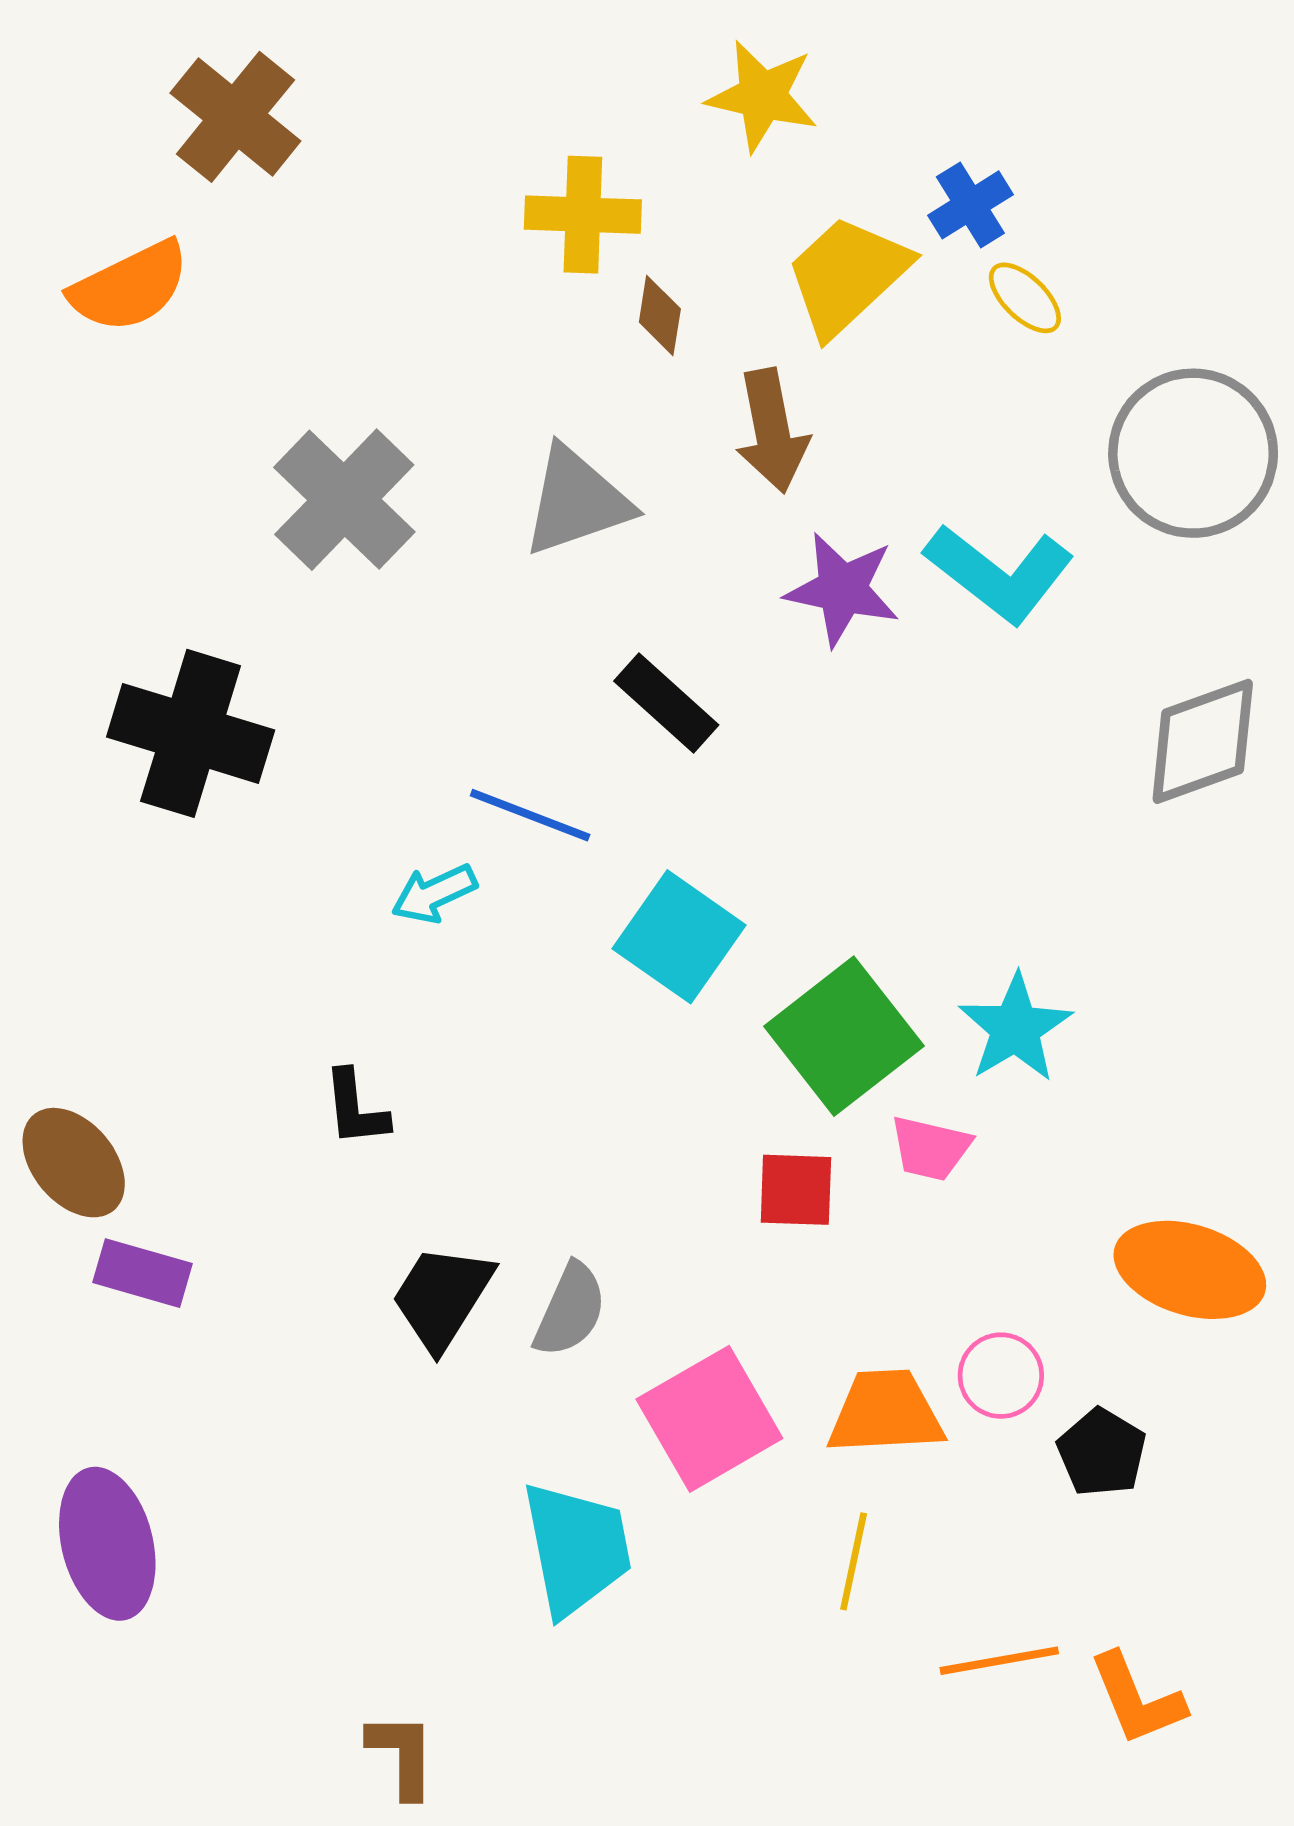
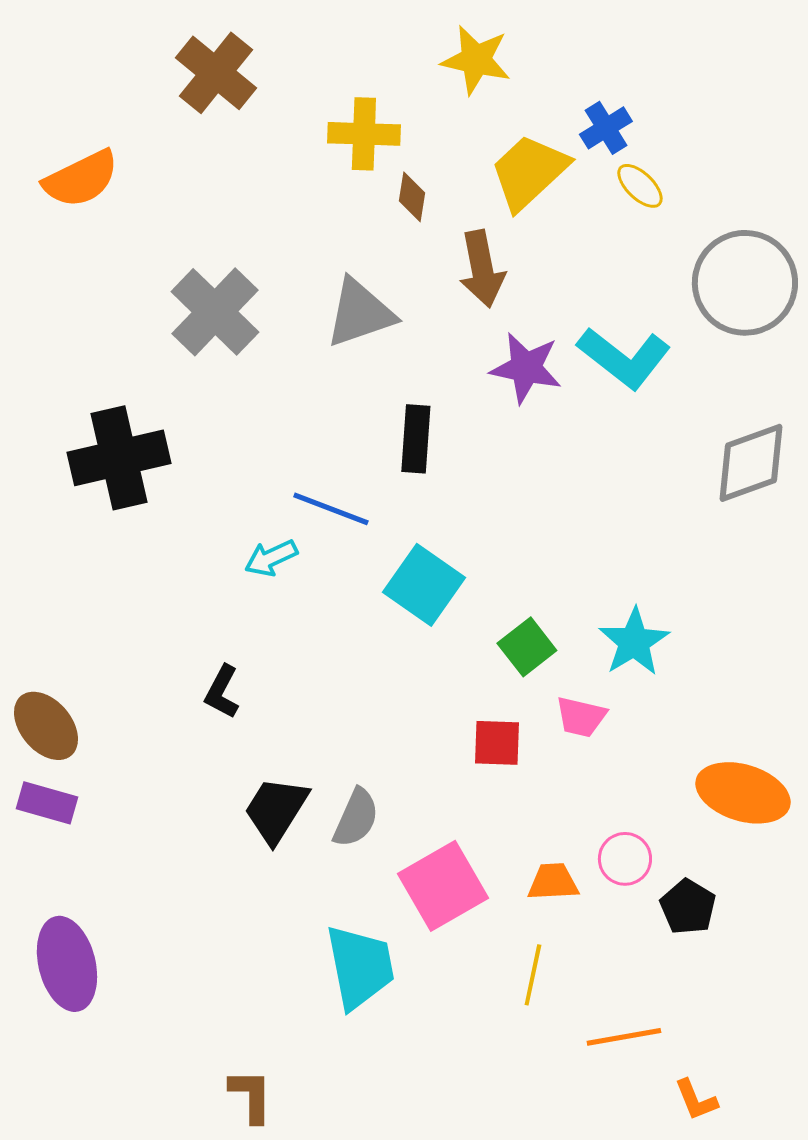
brown cross: (235, 117) -> (216, 73), moved
black rectangle: (666, 703) -> (416, 439), turned 52
black cross: (191, 733) -> (119, 458), turned -30
green square: (844, 1036) -> (527, 647), size x0.6
black L-shape: (356, 1108) -> (222, 692), turned 34
purple rectangle: (143, 1273) -> (47, 803), moved
orange trapezoid: (886, 1412) -> (553, 882), size x0.7
orange L-shape: (1137, 1699) -> (696, 1100), moved, size x0.7

